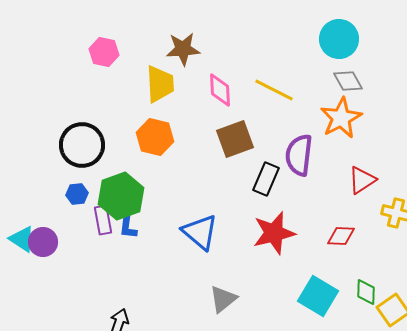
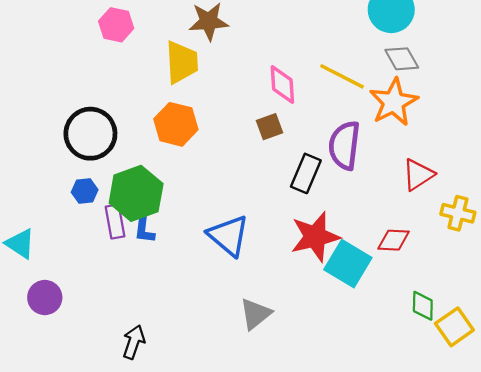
pink diamond: (220, 90) -> (282, 85), moved
yellow line: (274, 90) -> (342, 76), moved
brown square: (235, 139) -> (270, 127), size x0.6
purple circle: (43, 242) -> (45, 298), moved
cyan square: (318, 296) -> (348, 264), moved

